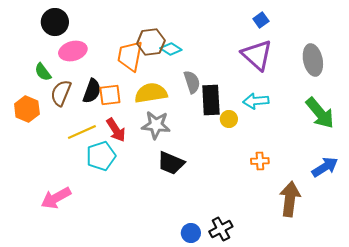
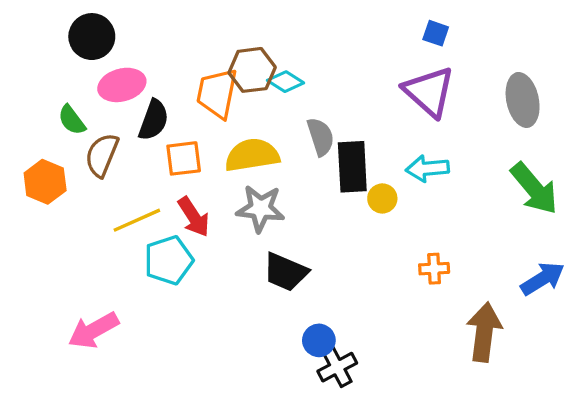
blue square: (261, 20) -> (436, 33), turned -35
black semicircle: (92, 91) -> (154, 120), moved
black cross: (221, 229) -> (337, 367), moved
blue circle: (191, 233) -> (319, 340), moved

